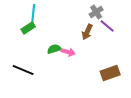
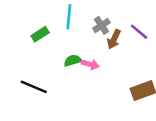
gray cross: (96, 12) -> (101, 25), moved
cyan line: (33, 14) -> (69, 17), moved

